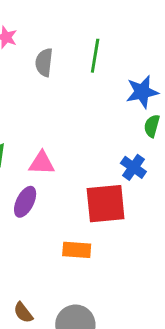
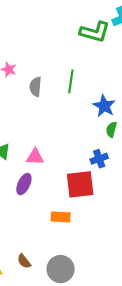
blue star: (142, 92) -> (104, 106), turned -30
blue cross: (133, 167) -> (99, 159), turned 36

